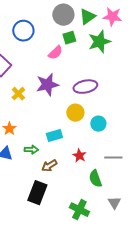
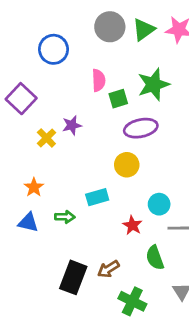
green square: (69, 38) -> (118, 99), moved
green star: (99, 42) -> (153, 84), moved
pink semicircle: (55, 53) -> (99, 80), turned -49
purple star: (47, 85) -> (72, 125), moved, size x0.6
cyan circle: (98, 124) -> (159, 204), moved
brown arrow: (49, 166) -> (108, 269), moved

